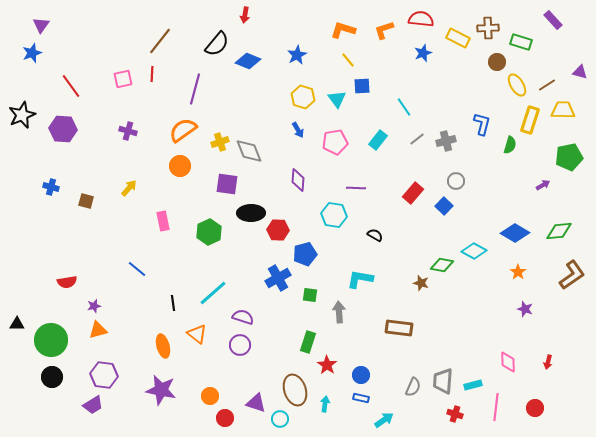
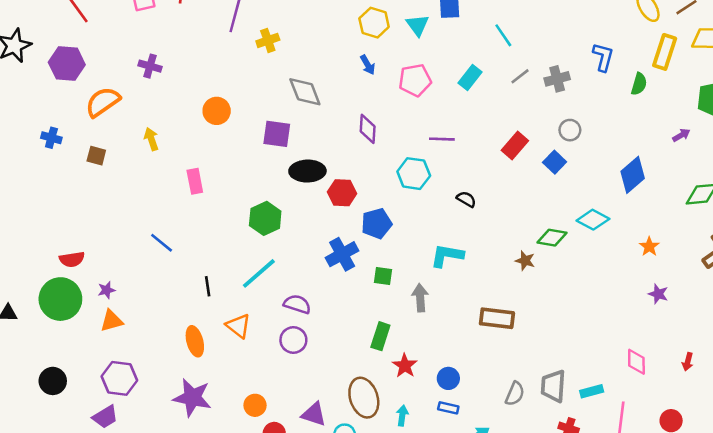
orange semicircle: (183, 130) -> (103, 102), moved
yellow cross: (220, 142) -> (268, 40), moved
yellow arrow: (129, 188) -> (151, 139), turned -60
green hexagon: (209, 232) -> (265, 218), moved
blue diamond: (515, 233) -> (633, 175), moved, turned -72
green circle: (51, 340) -> (60, 299), moved

